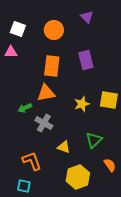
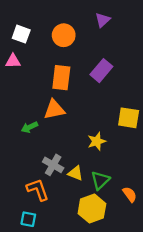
purple triangle: (87, 17) -> (103, 20), turned 32
purple rectangle: (86, 60) -> (101, 71), turned 54
yellow star: (82, 104) -> (97, 141), moved
gray cross: (44, 123) -> (53, 165), moved
green triangle: (94, 140) -> (100, 180), moved

